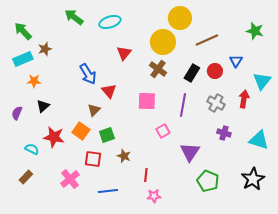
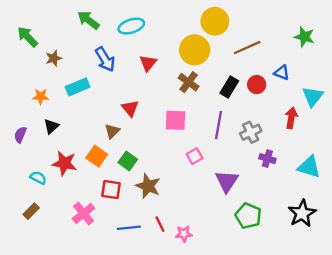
cyan rectangle: (23, 59) -> (78, 87), moved
blue triangle: (236, 61) -> (282, 73), turned -40
blue arrow: (88, 74) -> (105, 59), moved
gray cross: (216, 103) -> (251, 132), moved, turned 36
green square: (107, 135) -> (128, 161), turned -35
brown star: (124, 156) -> (148, 186), size x1.5
red line: (146, 175) -> (160, 224), moved, turned -32

